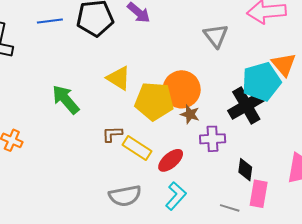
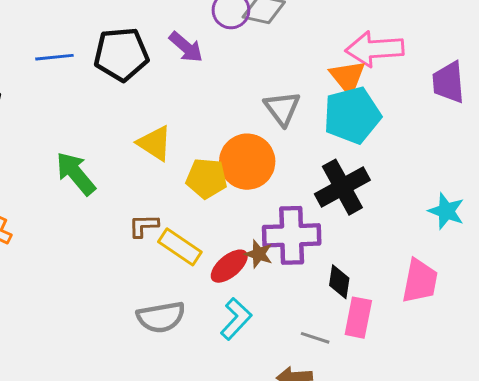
gray triangle: (216, 36) -> (282, 108), moved
orange triangle: (284, 64) -> (348, 77), moved
cyan pentagon: (261, 82) -> (352, 115), moved
yellow pentagon: (154, 101) -> (206, 178), size x0.7
brown star: (190, 114) -> (259, 254), moved
purple cross: (213, 139) -> (292, 235), size x1.5

